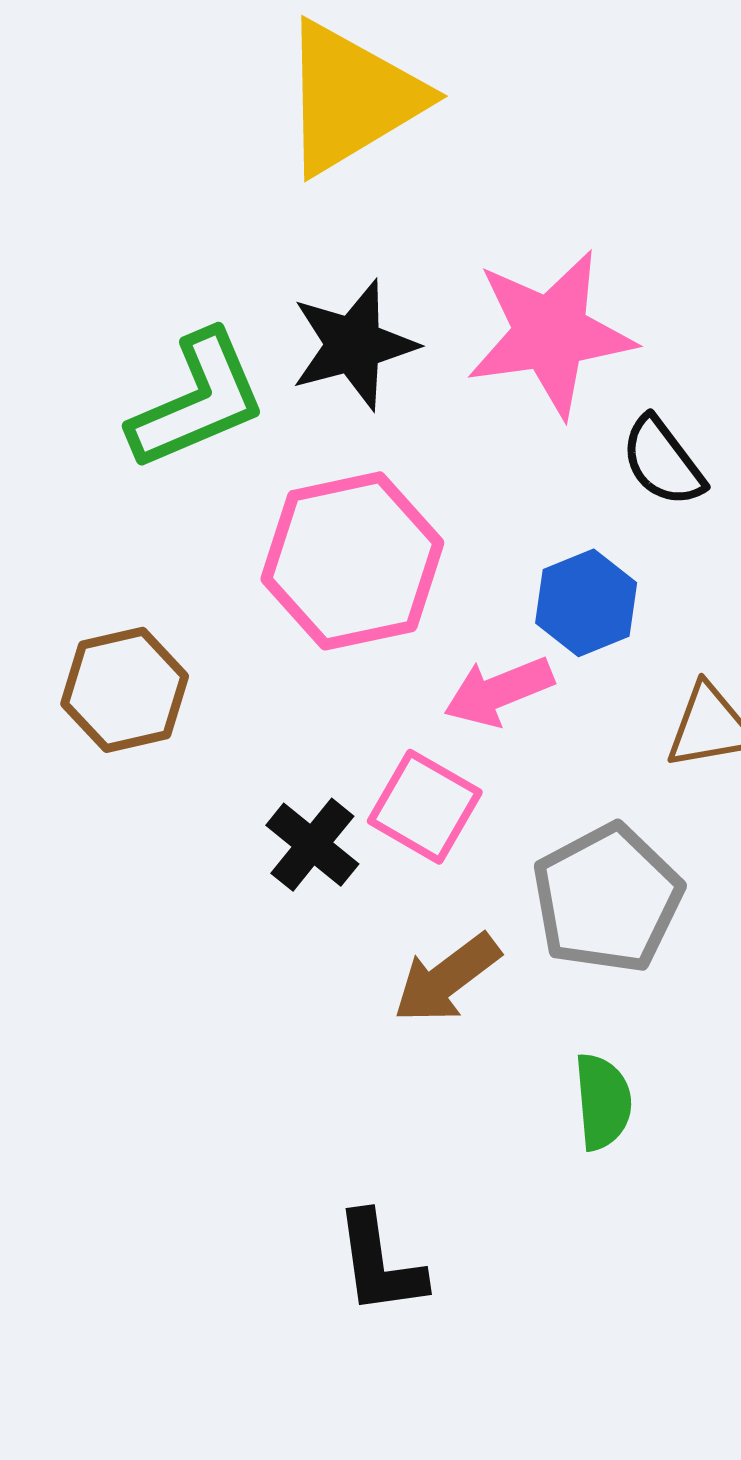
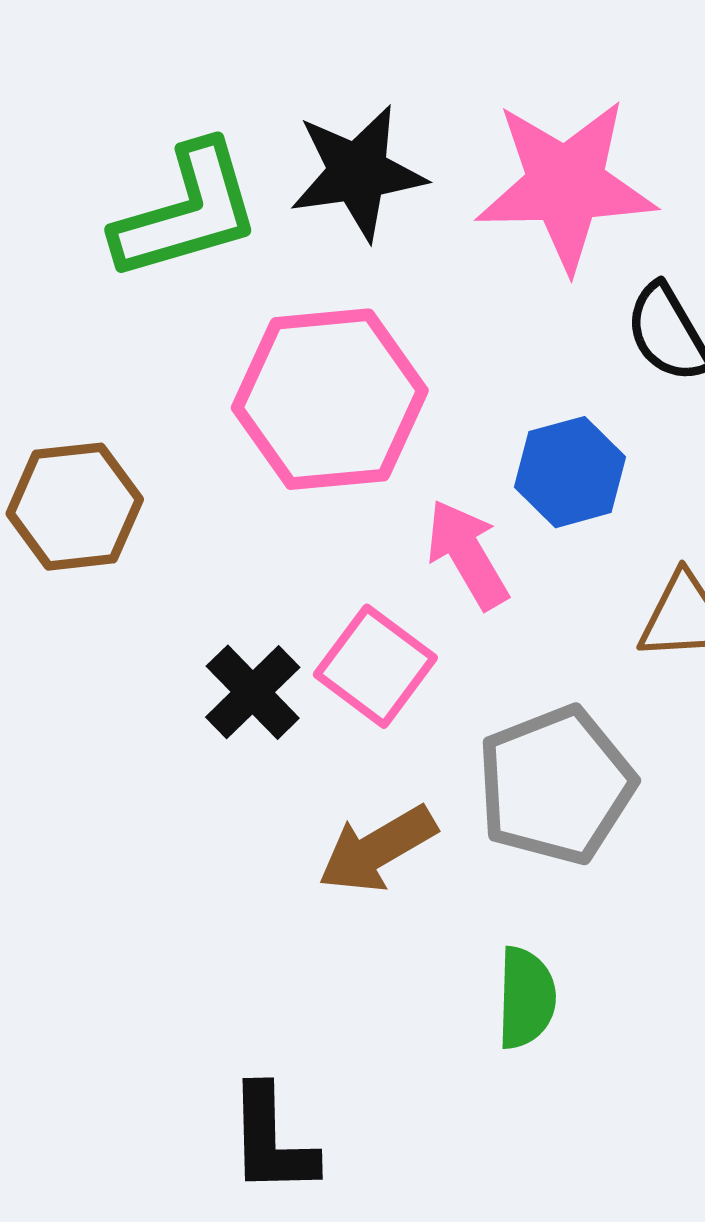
pink arrow: (499, 691) -> (467, 554), turned 75

